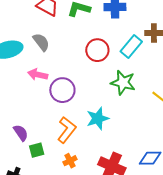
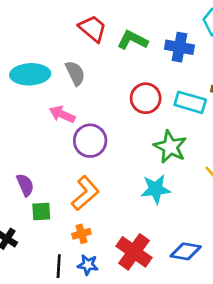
cyan rectangle: (131, 47) -> (190, 102), turned 55
cyan star: (98, 118) -> (156, 189), moved

